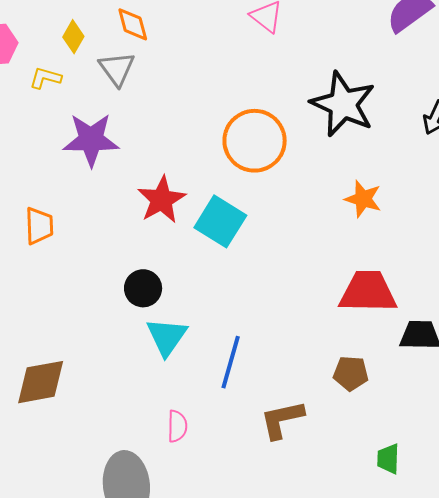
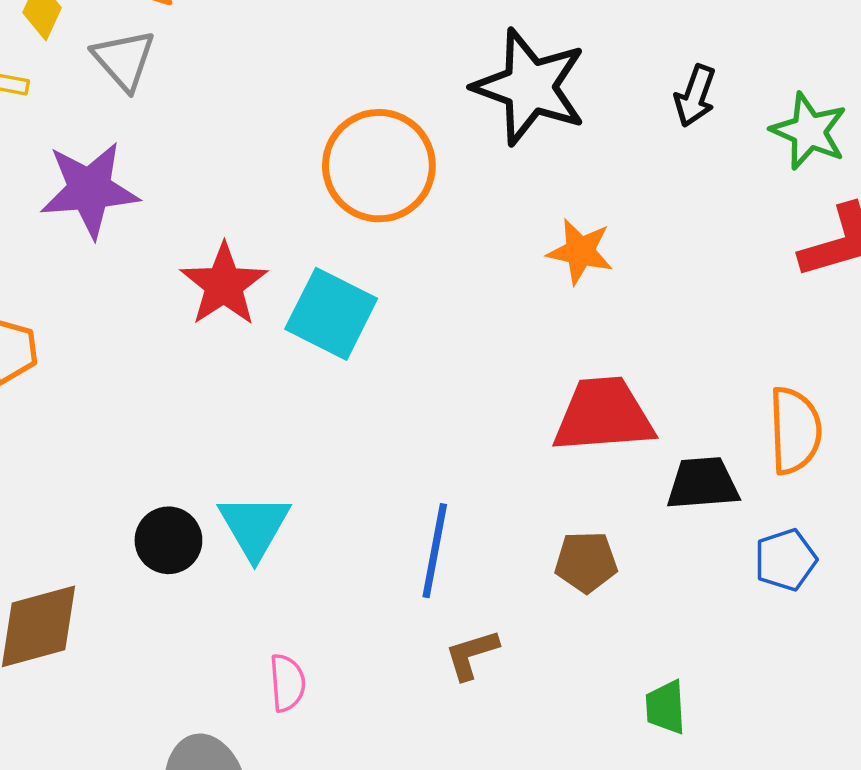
black circle: (143, 288) -> (168, 540), moved
blue line: (231, 362) -> (435, 551), moved
brown L-shape: (282, 419) -> (472, 654), size x0.7

